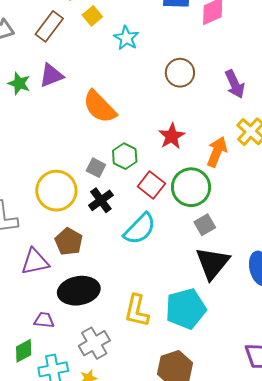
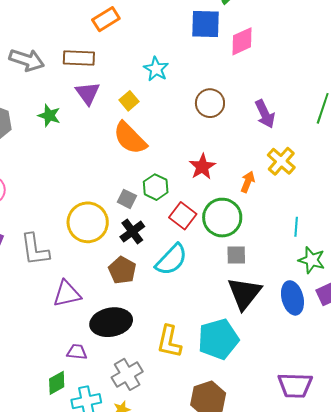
yellow square: (92, 16) -> (129, 101), moved
brown rectangle: (49, 26) -> (79, 58), turned 56
purple triangle: (51, 75) -> (88, 93), moved, turned -44
orange arrow: (217, 152) -> (248, 182), size x0.7
gray square: (205, 225) -> (236, 255), turned 30
brown pentagon: (69, 242) -> (122, 270), moved

